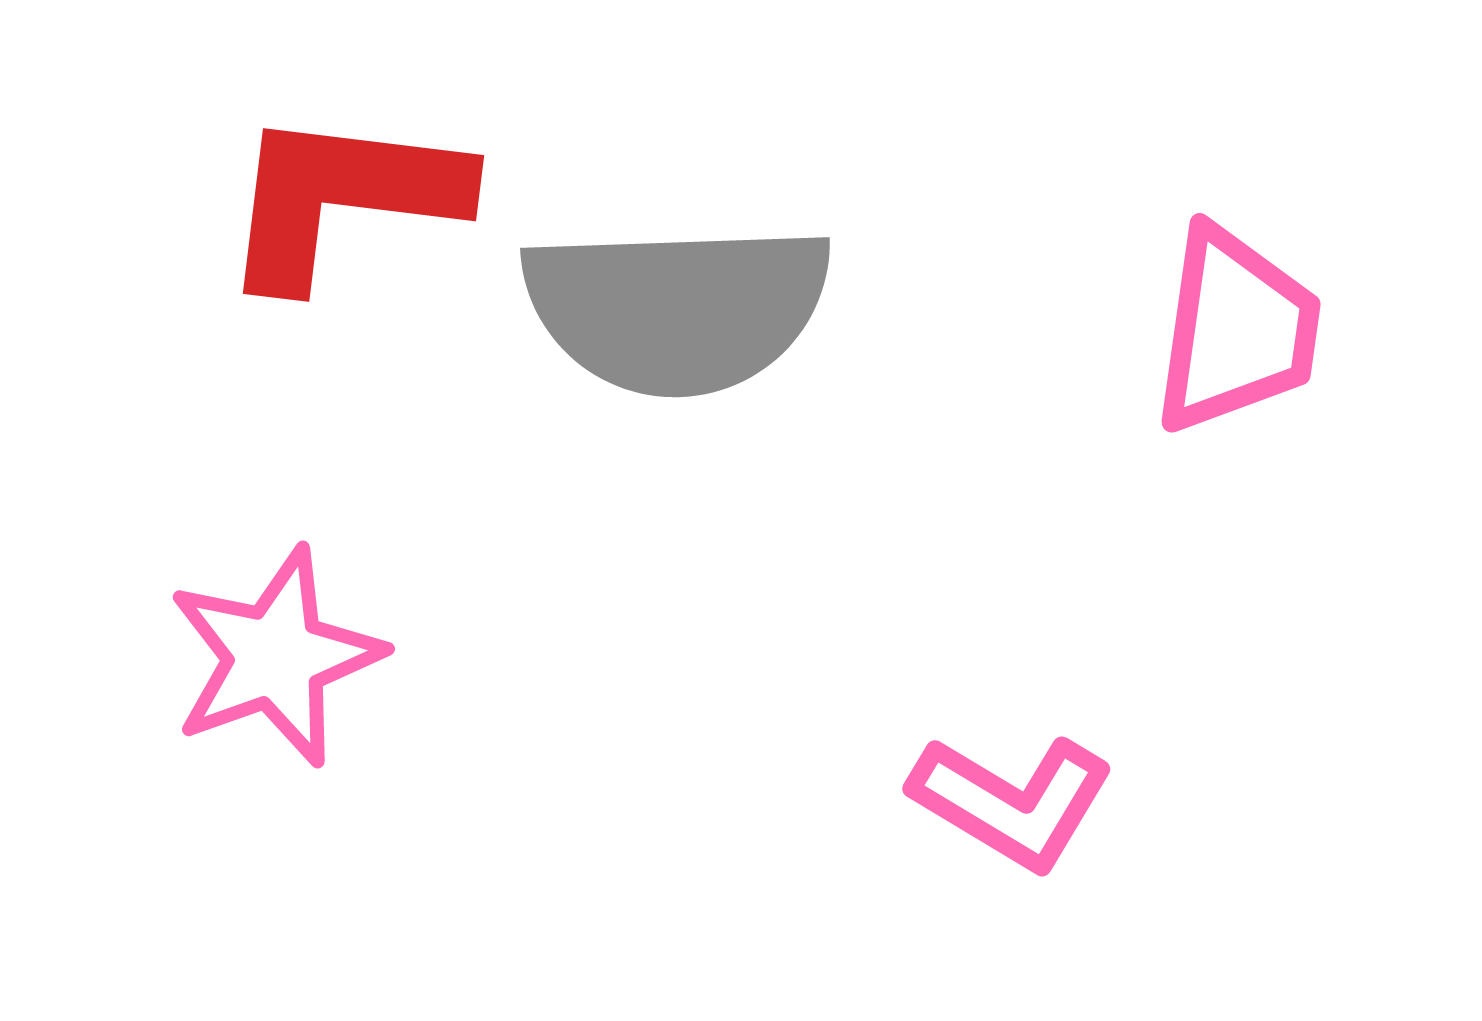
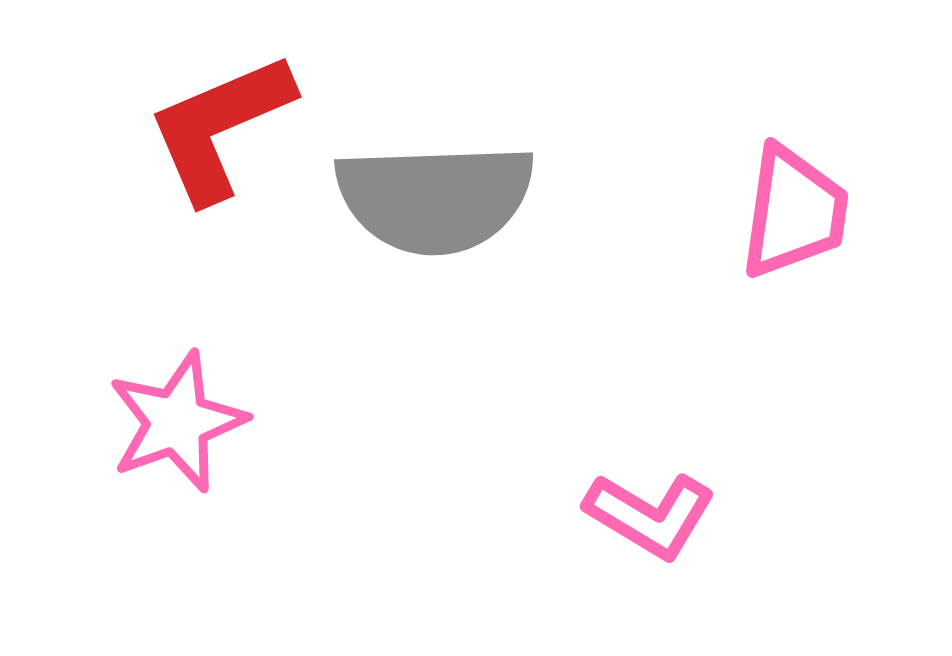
red L-shape: (342, 198) -> (220, 127), turned -30

